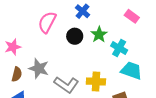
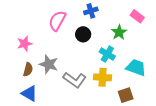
blue cross: (83, 11) -> (91, 11), turned 32
green star: (99, 35) -> (119, 32), moved
cyan cross: (119, 48) -> (107, 54), moved

